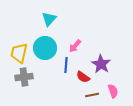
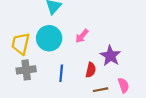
blue line: (66, 65) -> (61, 73), moved
red semicircle: (83, 77) -> (91, 70), turned -112

